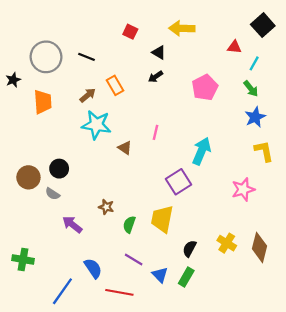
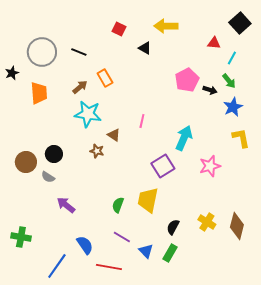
black arrow: (156, 77) -> (210, 90), moved, turned -128
pink star: (243, 189) -> (210, 166), moved
brown star: (106, 207) -> (97, 151), moved

